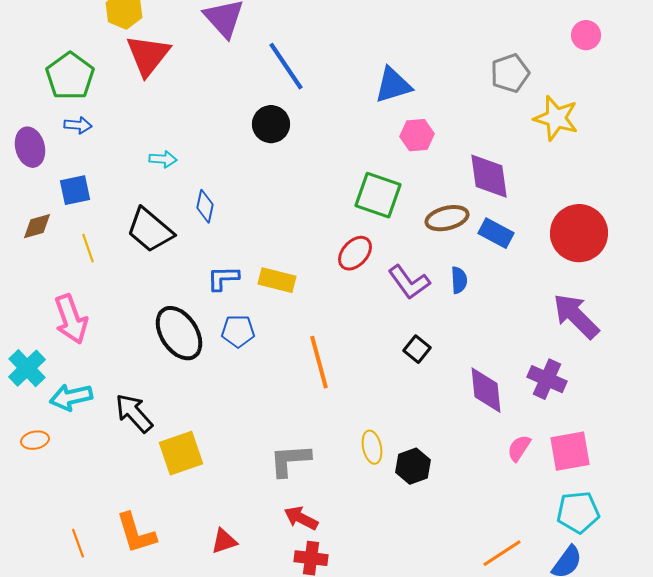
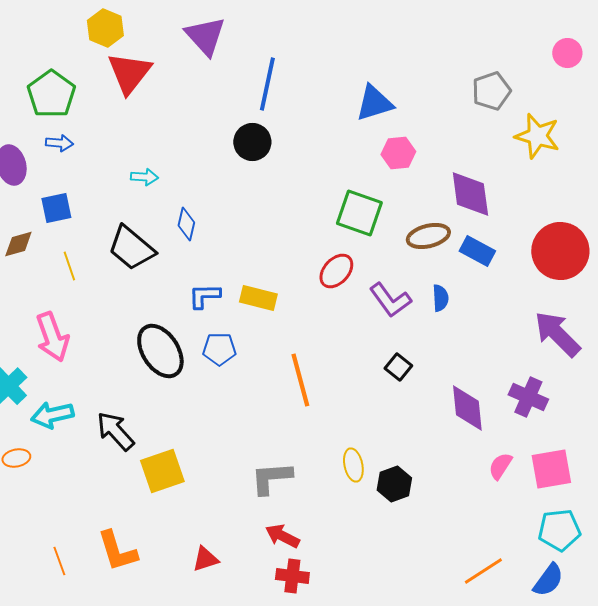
blue line: (286, 66) -> (267, 84), turned 46

